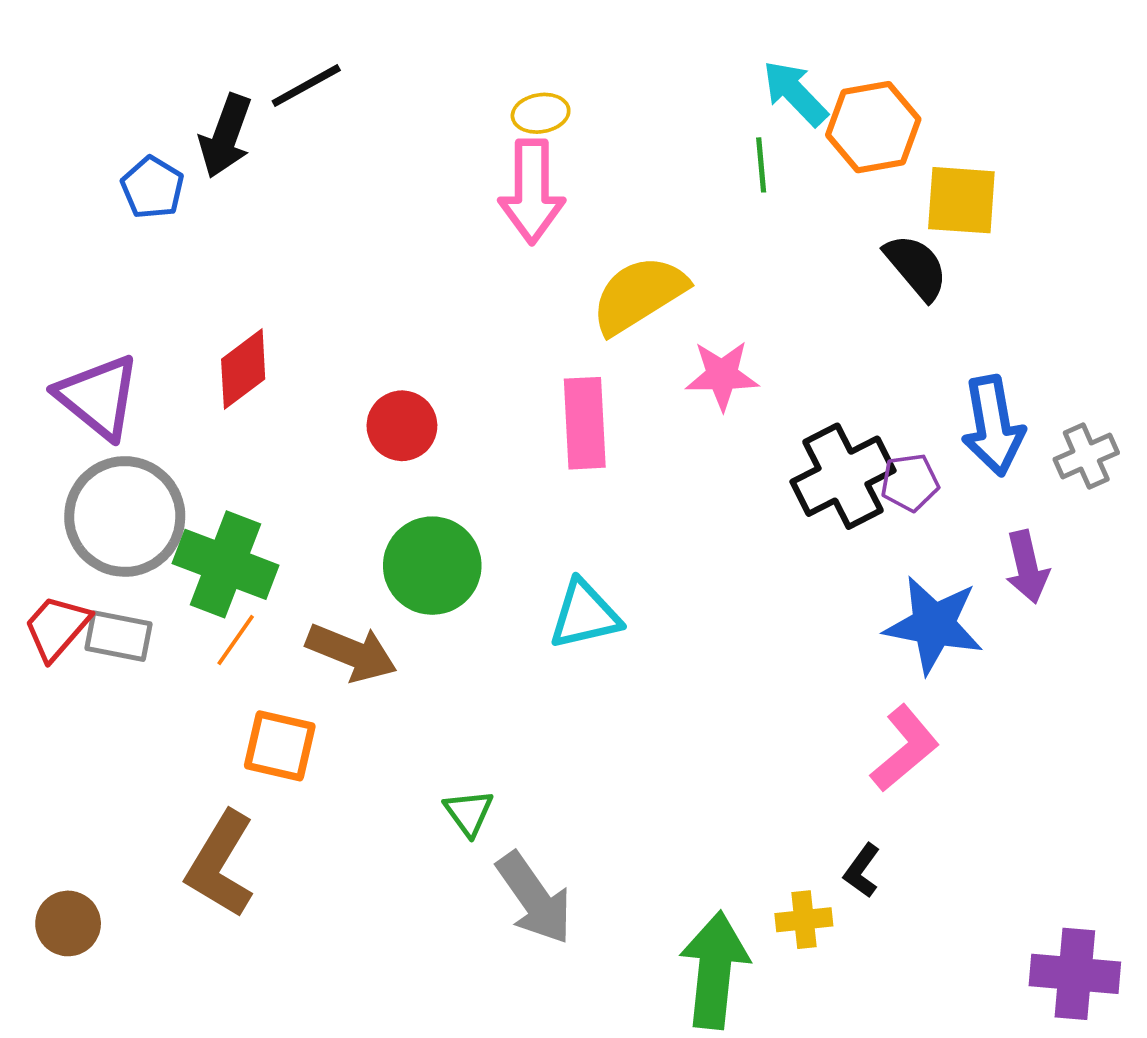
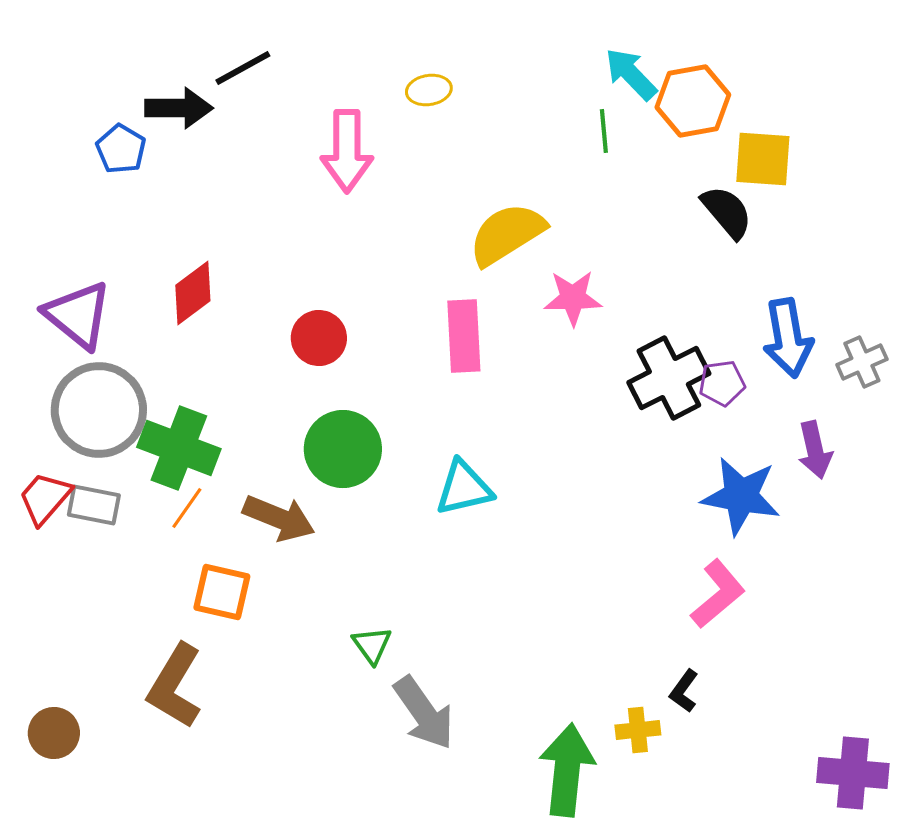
black arrow: (226, 136) -> (179, 108), turned -110
pink arrow: (532, 191) -> (347, 151), moved

